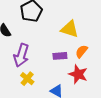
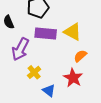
purple rectangle: (60, 56) -> (46, 33), moved, size x1.5
yellow cross: (27, 79) -> (34, 72), moved

